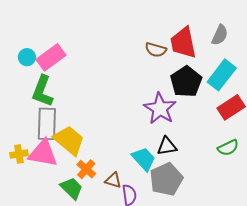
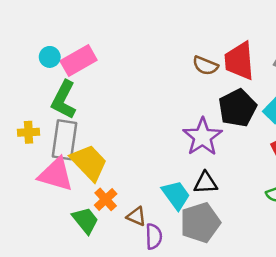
yellow cross: (19, 154) -> (29, 132), moved

